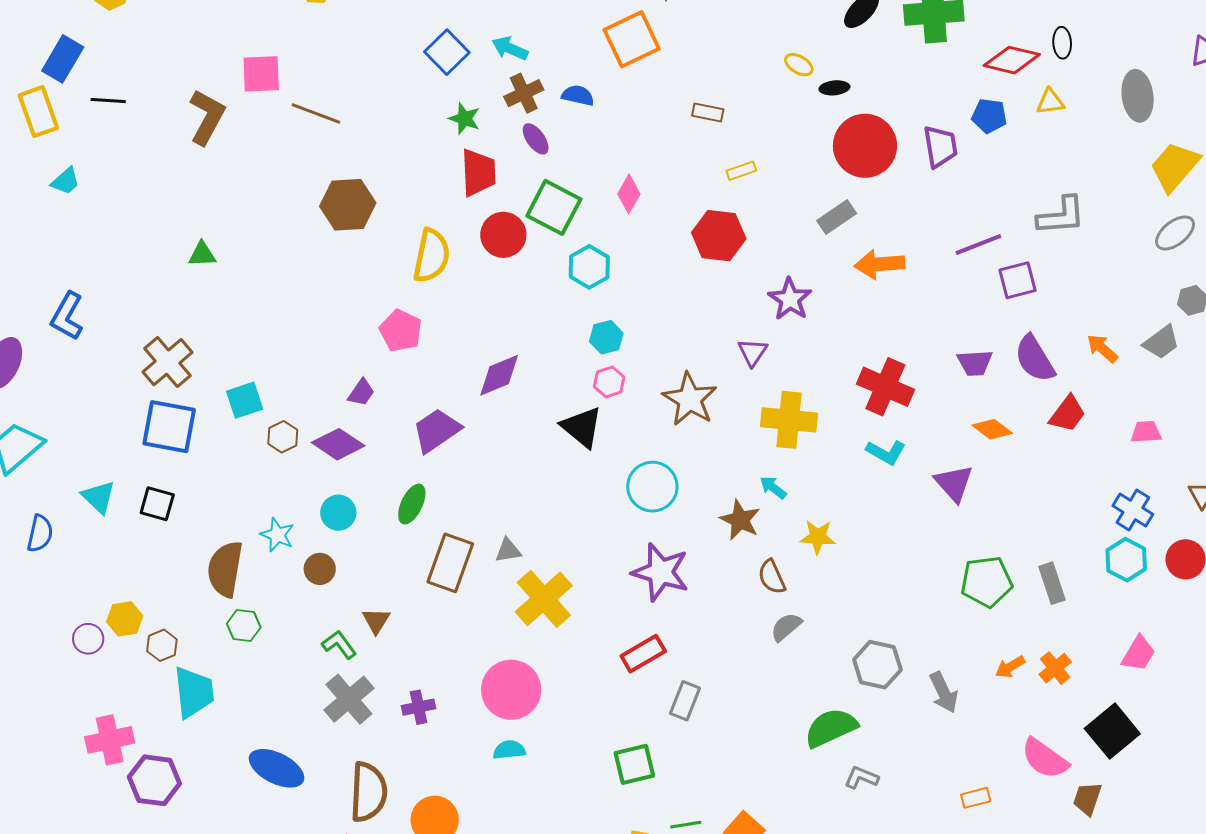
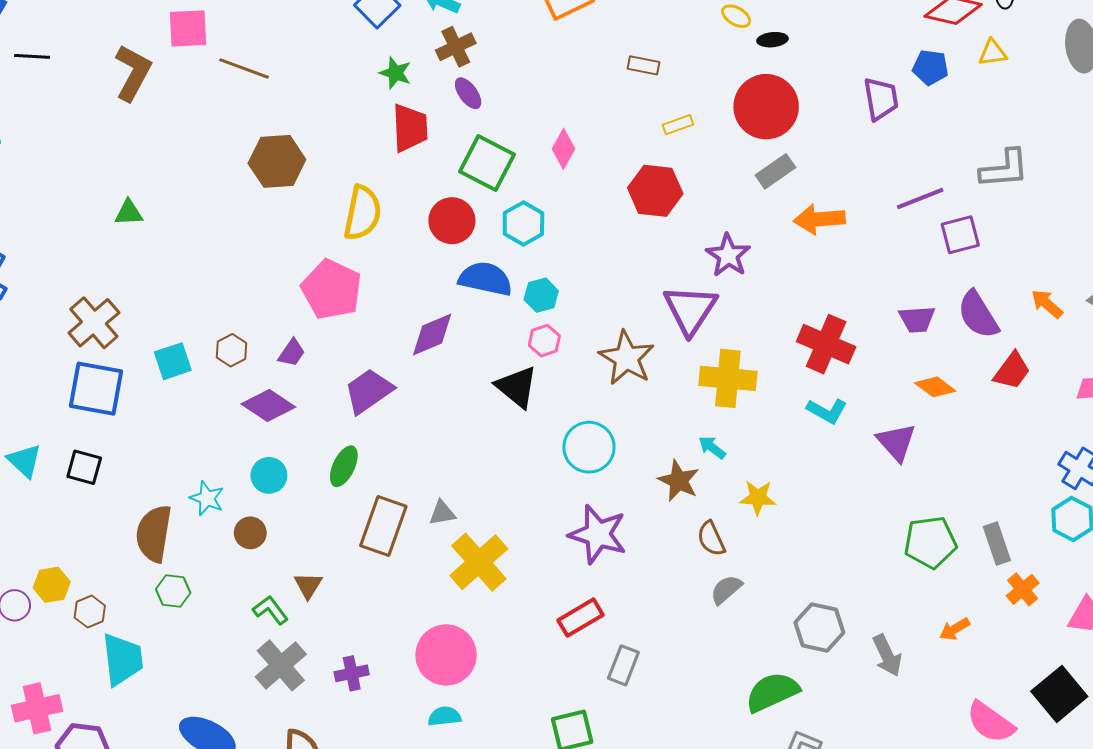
blue semicircle: (578, 95) -> (486, 279), moved, size x1.6
red circle: (865, 146) -> (766, 107), moved
red circle: (503, 235) -> (452, 221), moved
pink pentagon: (401, 331) -> (332, 289), size x1.4
purple triangle: (753, 352) -> (690, 310), size x1.8
brown hexagon: (283, 437) -> (231, 350), moved
orange cross: (1055, 668) -> (1023, 589), moved

